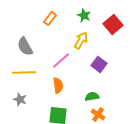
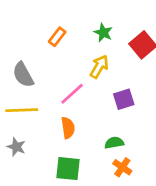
purple square: (99, 64) -> (124, 99), turned 35

